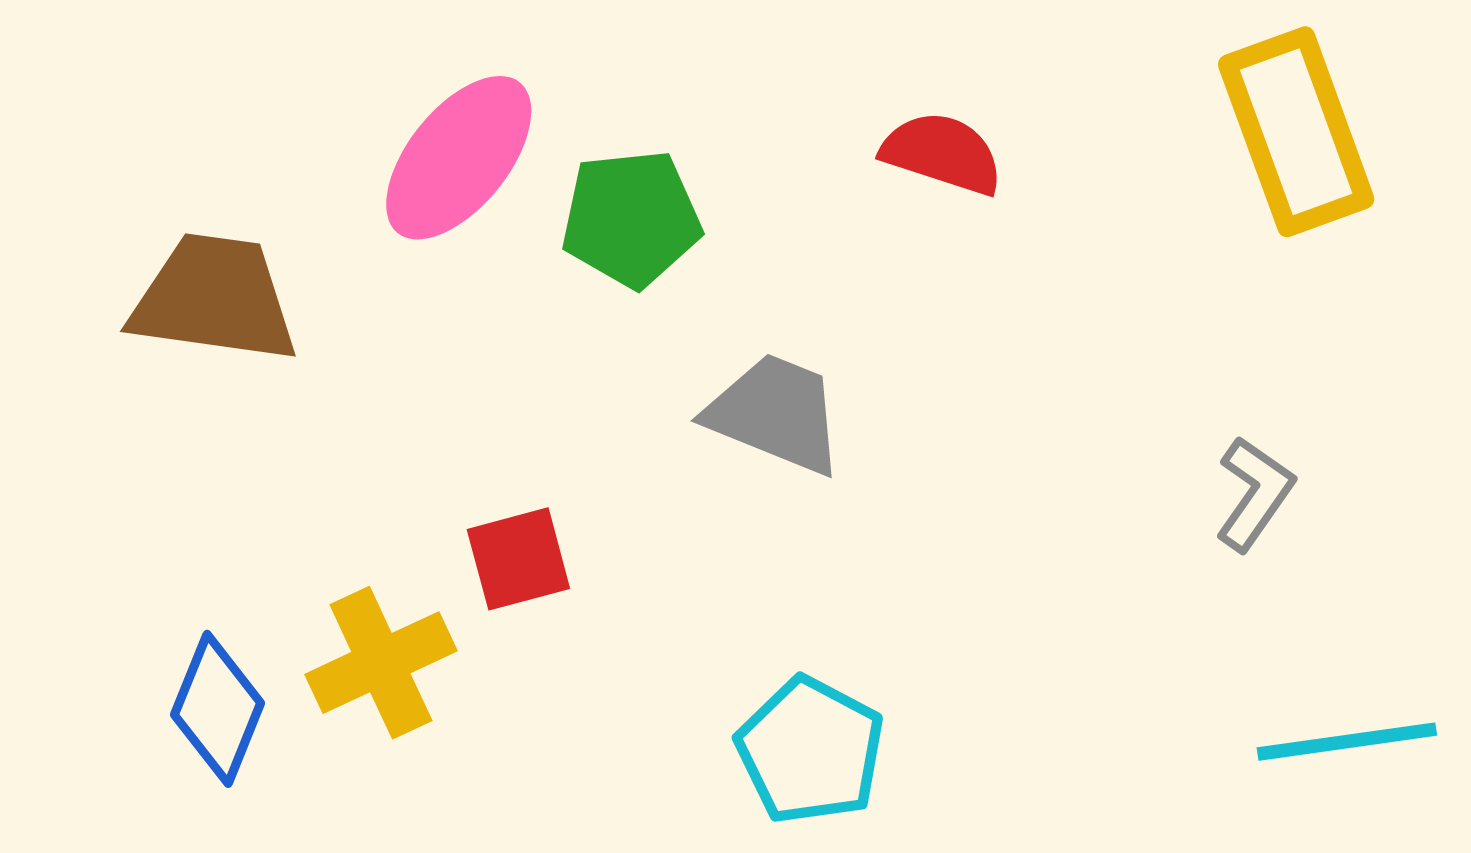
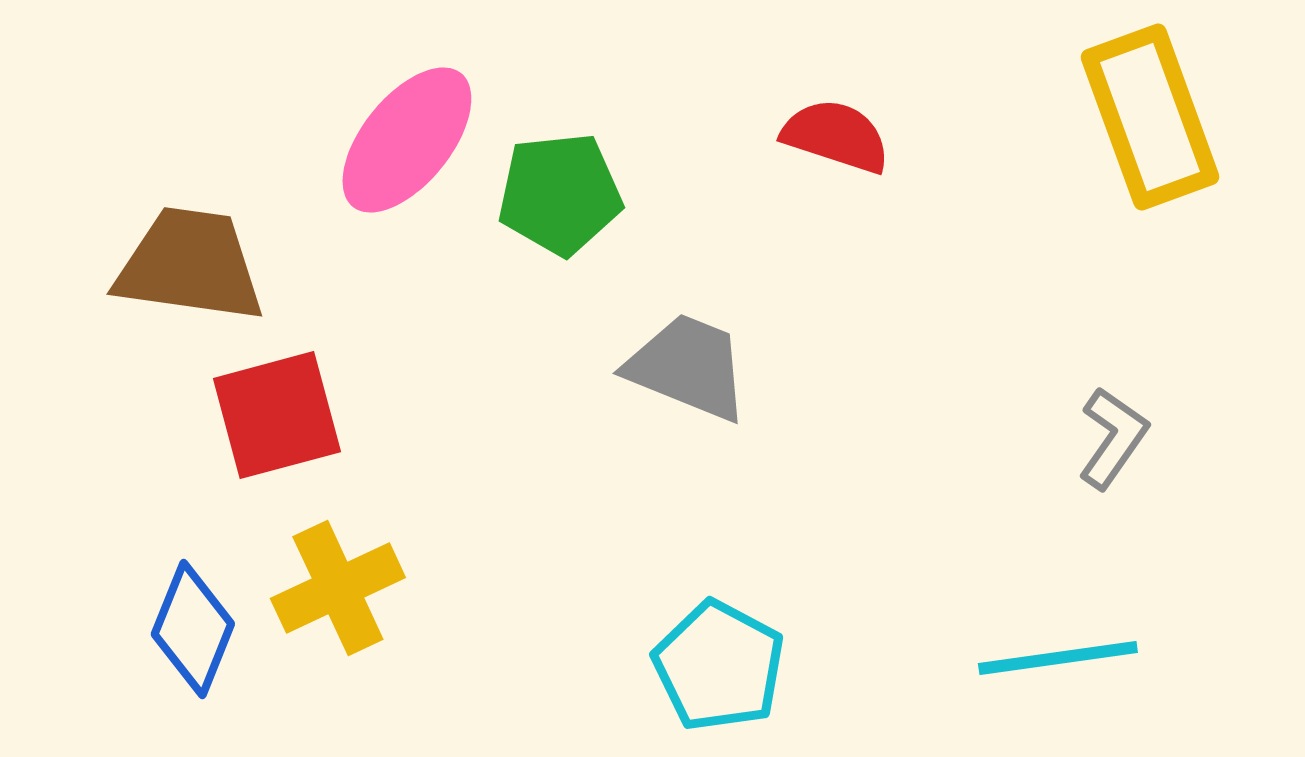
red square: (518, 559) -> (277, 415), moved, size x1.4
cyan line: (1347, 742) -> (1058, 658), moved

